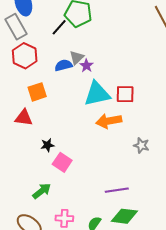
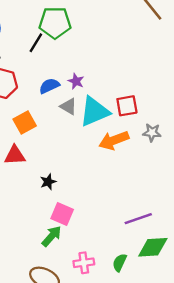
gray triangle: (77, 57) -> (68, 106), moved, turned -35
gray star: (141, 145) -> (152, 133), moved
pink square: (62, 162) -> (62, 214), moved

